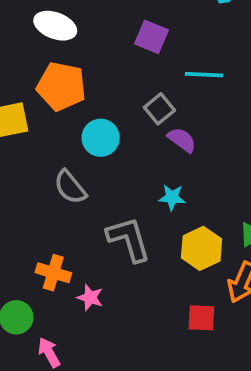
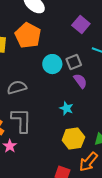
cyan circle: (101, 138) -> (52, 64), moved
gray semicircle: (70, 187) -> (17, 87), turned 96
gray L-shape: (129, 239) -> (21, 120), moved

